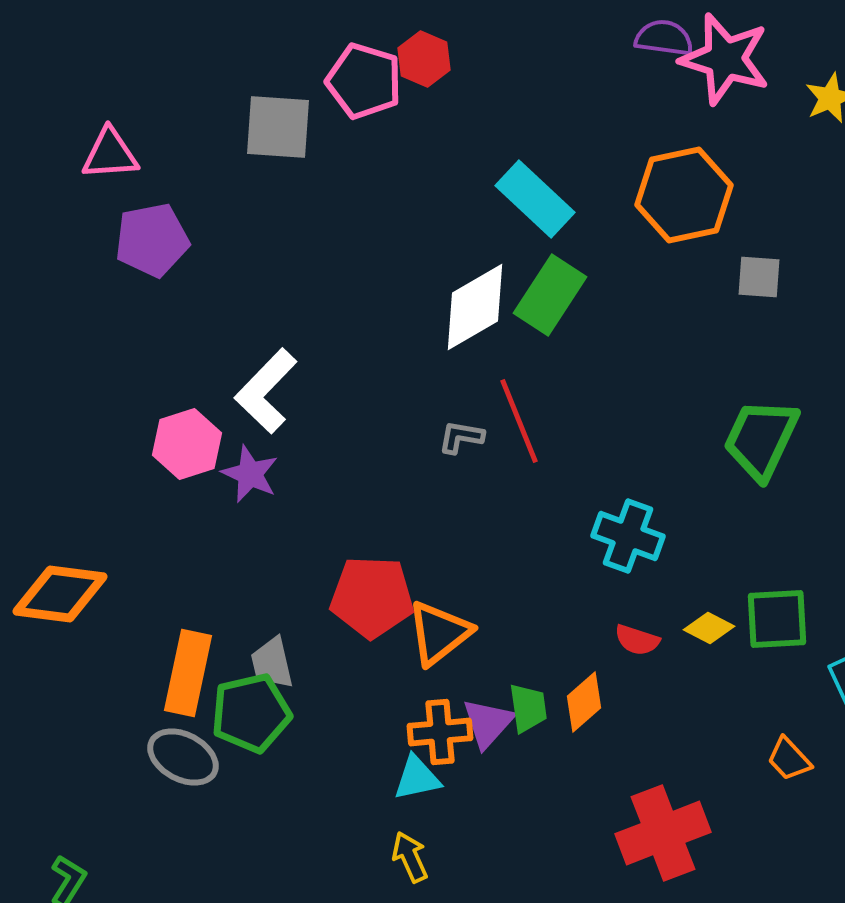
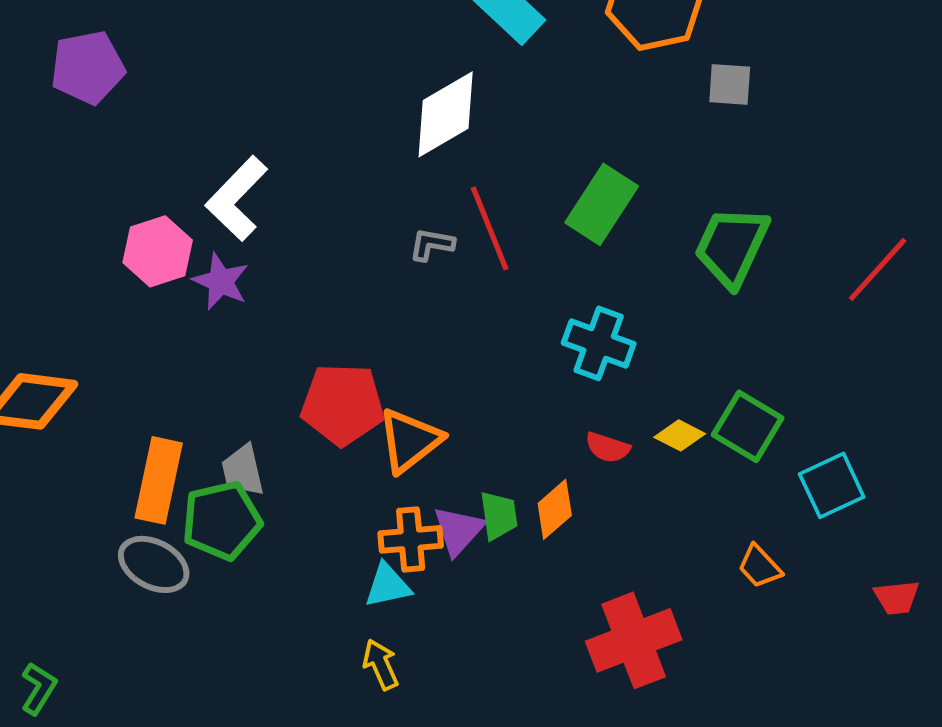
purple pentagon: (152, 240) -> (88, 67), moved
green rectangle: (550, 295) -> (602, 204), moved
green square: (777, 619) -> (748, 426), turned 34

